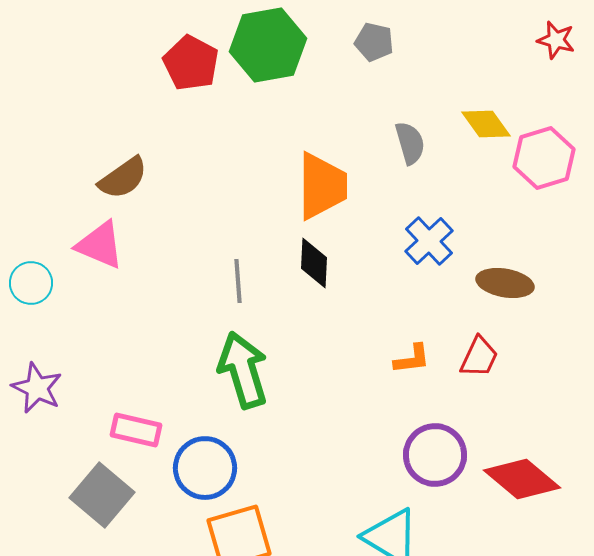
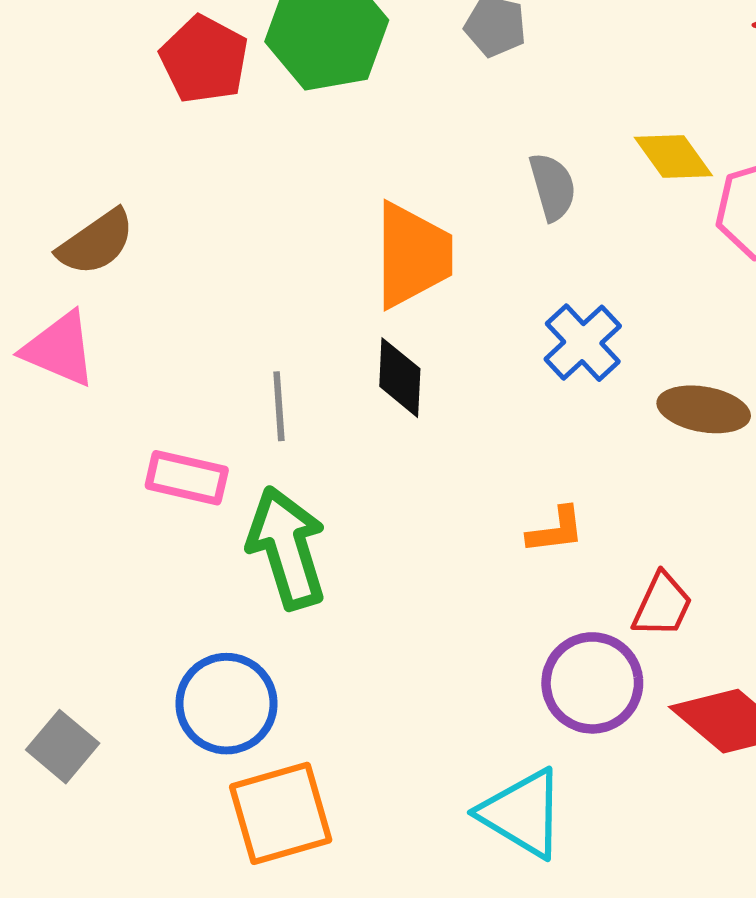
red trapezoid: (479, 357) -> (662, 605), moved
pink rectangle: (136, 430) -> (187, 478), moved
gray square: (102, 495) -> (63, 747), size x0.7

